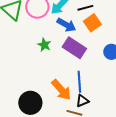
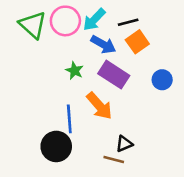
blue line: (79, 82) -> (69, 119), moved
orange arrow: (61, 90) -> (99, 106), moved

